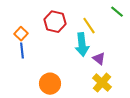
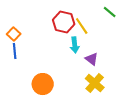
red hexagon: (55, 22) -> (64, 22), moved
cyan arrow: (82, 45) -> (75, 45), size x0.7

